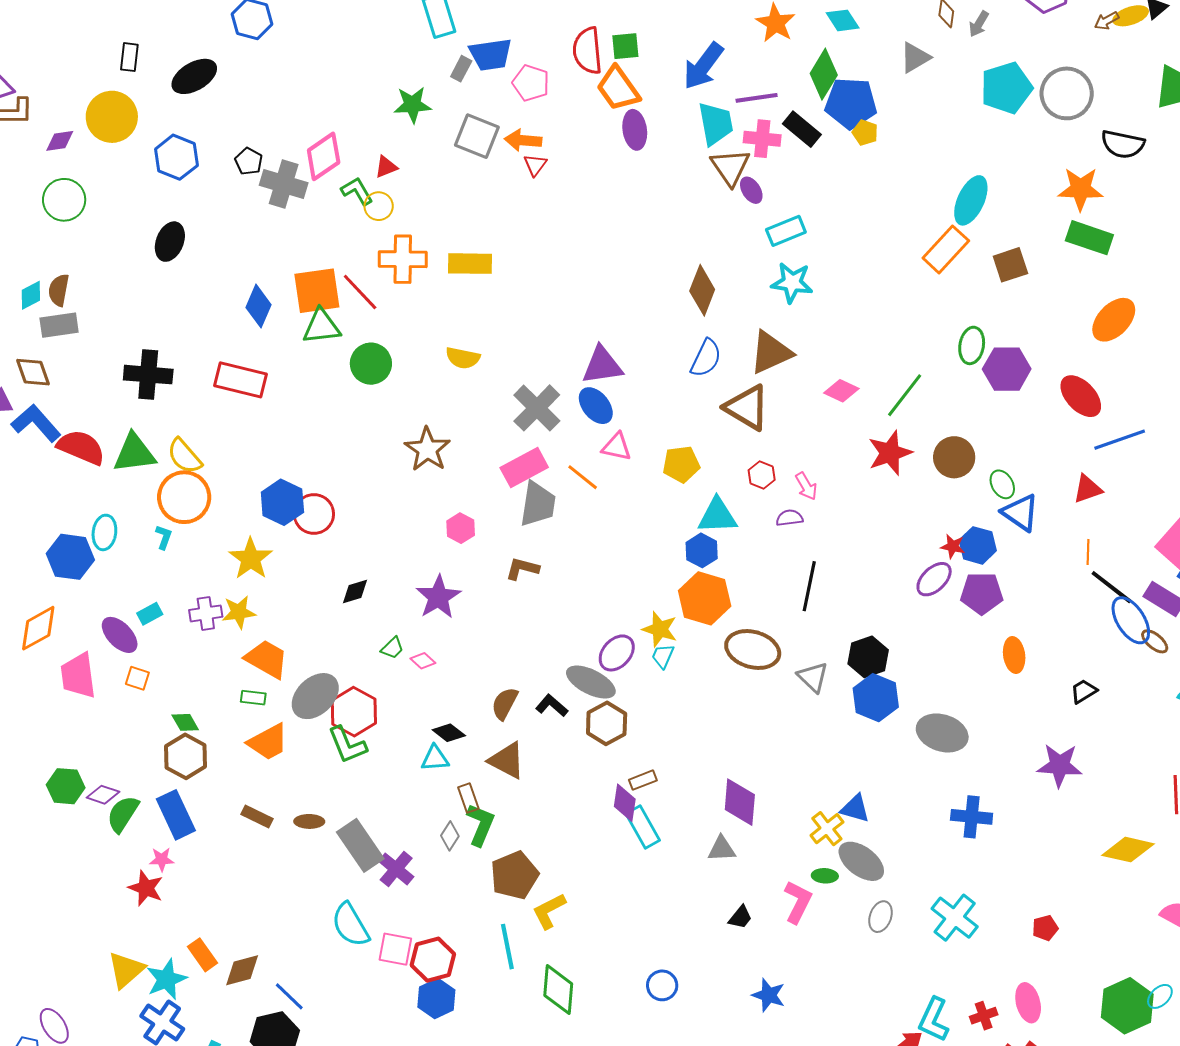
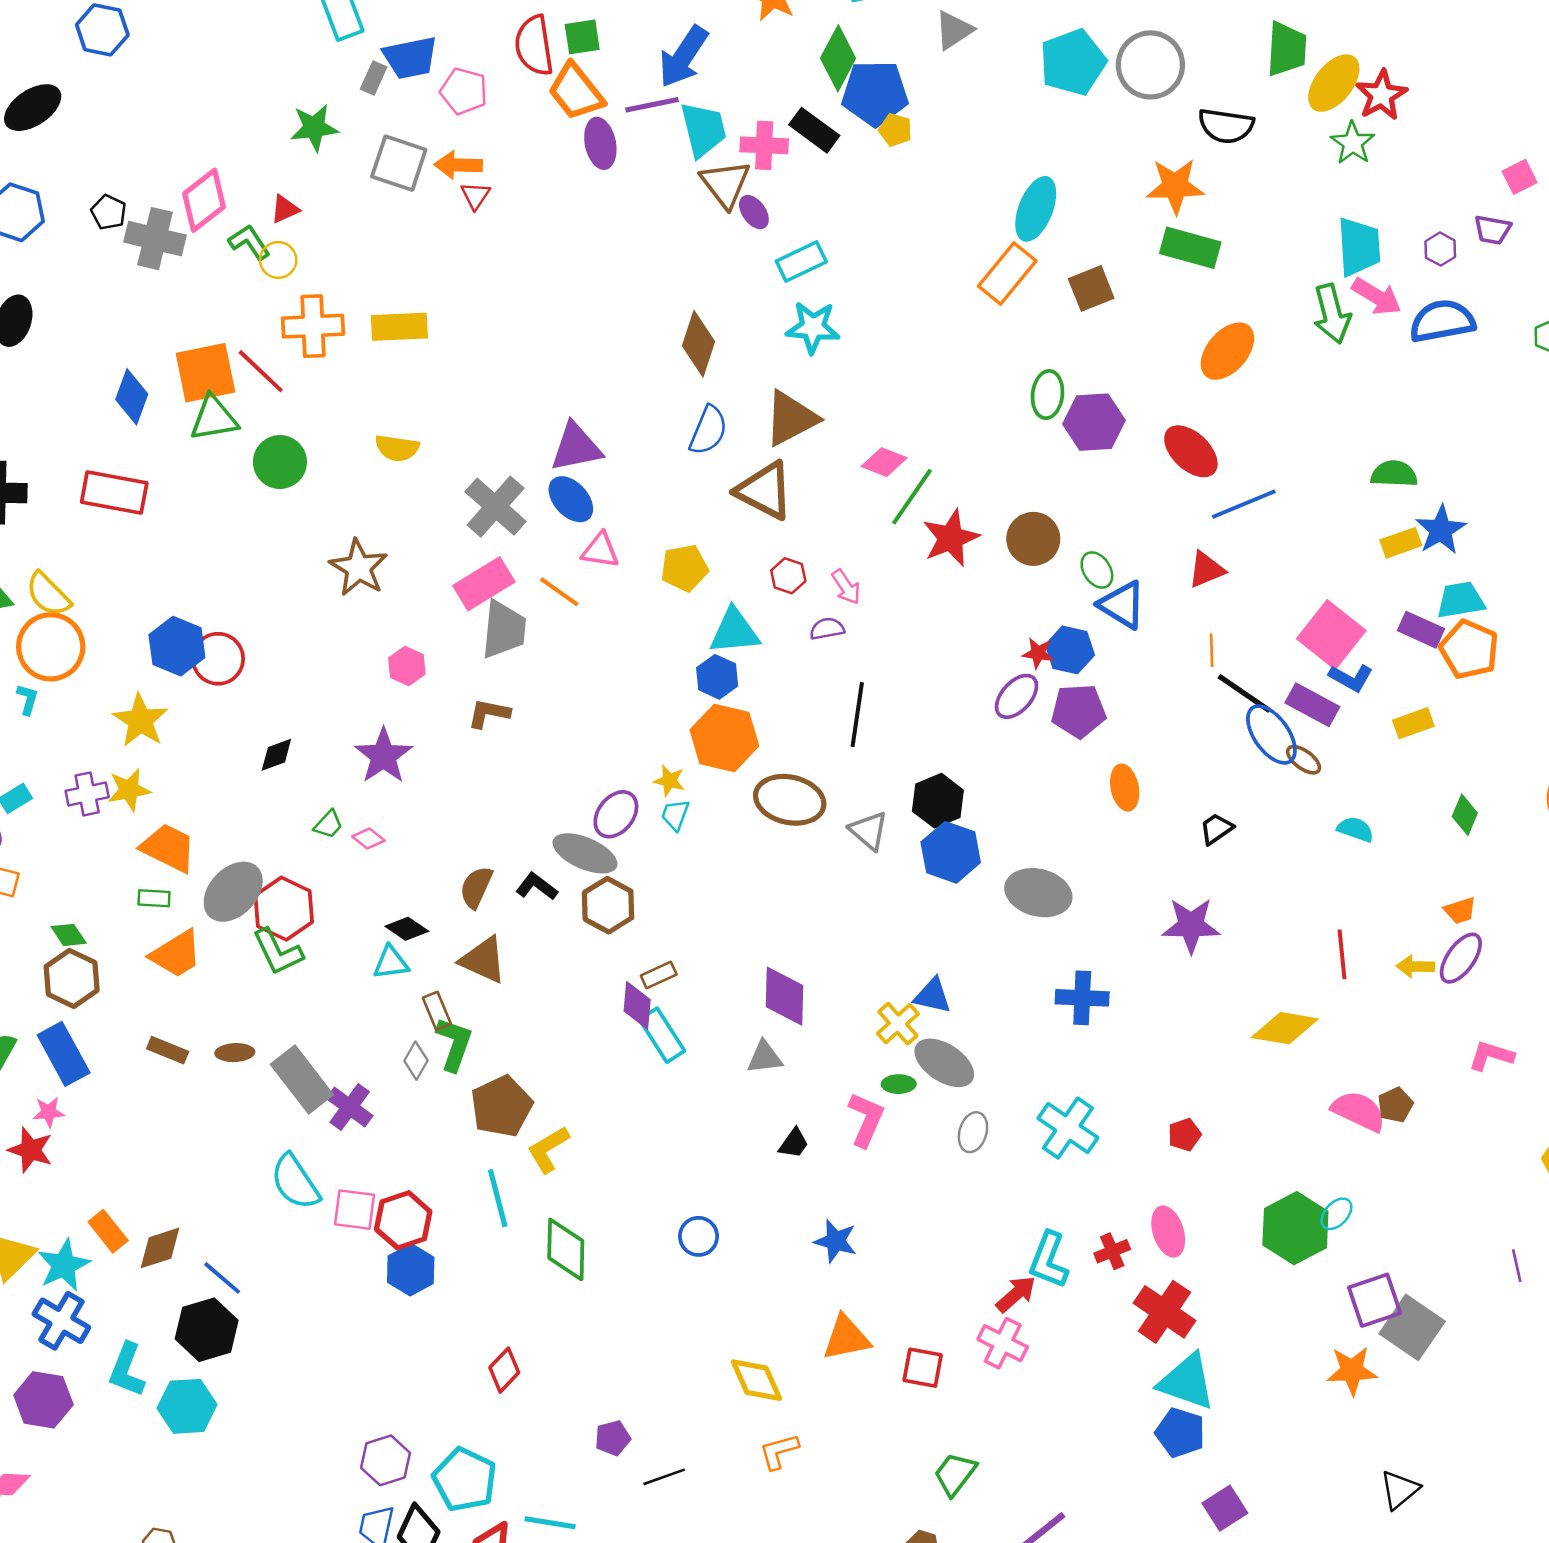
purple line: (757, 98) -> (652, 105), moved
green line: (905, 395) -> (912, 497), moved
yellow star: (660, 629) -> (669, 781), size x0.7

